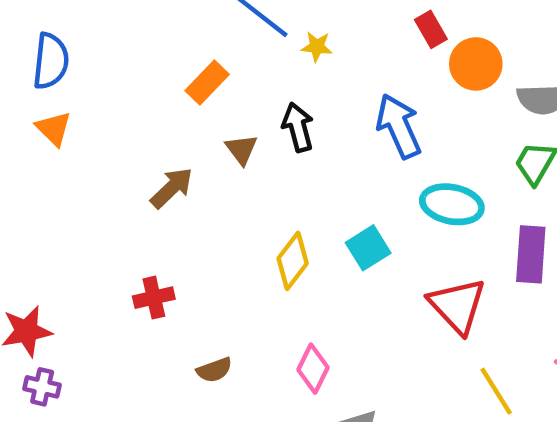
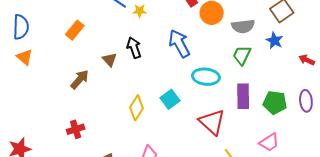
orange rectangle: (207, 82) -> (75, 30), moved

